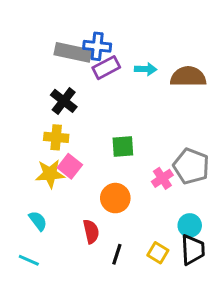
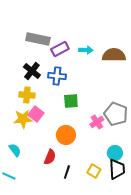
blue cross: (97, 46) -> (57, 76), moved
red semicircle: (91, 231) -> (50, 157), turned 35

